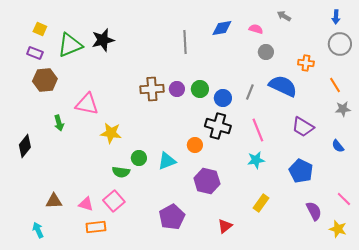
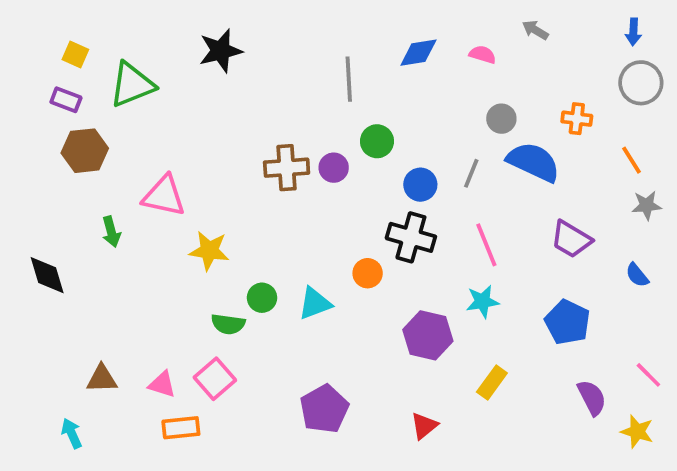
black star: (103, 40) -> (221, 51), moved
gray circle: (266, 52) -> (501, 119), moved
green circle: (200, 89) -> (377, 141), moved
black diamond: (25, 146) -> (47, 275), turned -55
purple hexagon: (207, 181) -> (428, 335), moved

